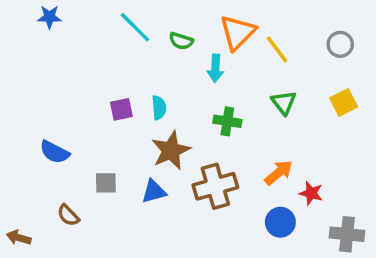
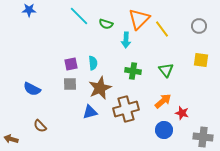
green triangle: (284, 102) -> (166, 70), moved
yellow square: (344, 102) -> (201, 60), turned 35
gray square: (106, 183) -> (70, 84), moved

